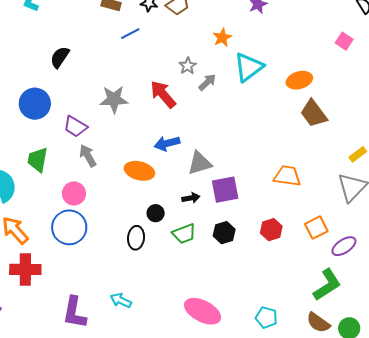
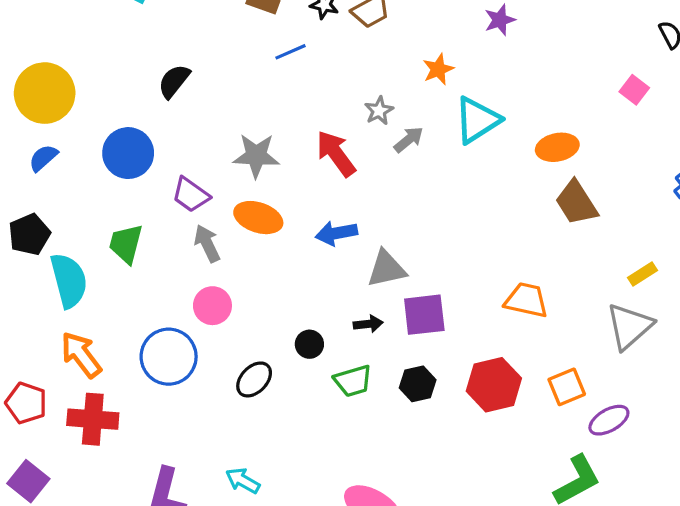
orange ellipse: (139, 171) -> (258, 218), moved
pink circle: (74, 193) -> (212, 306), moved
red hexagon: (271, 230) -> (494, 385), size x1.5
black ellipse: (136, 238) -> (254, 379), moved, turned 35

